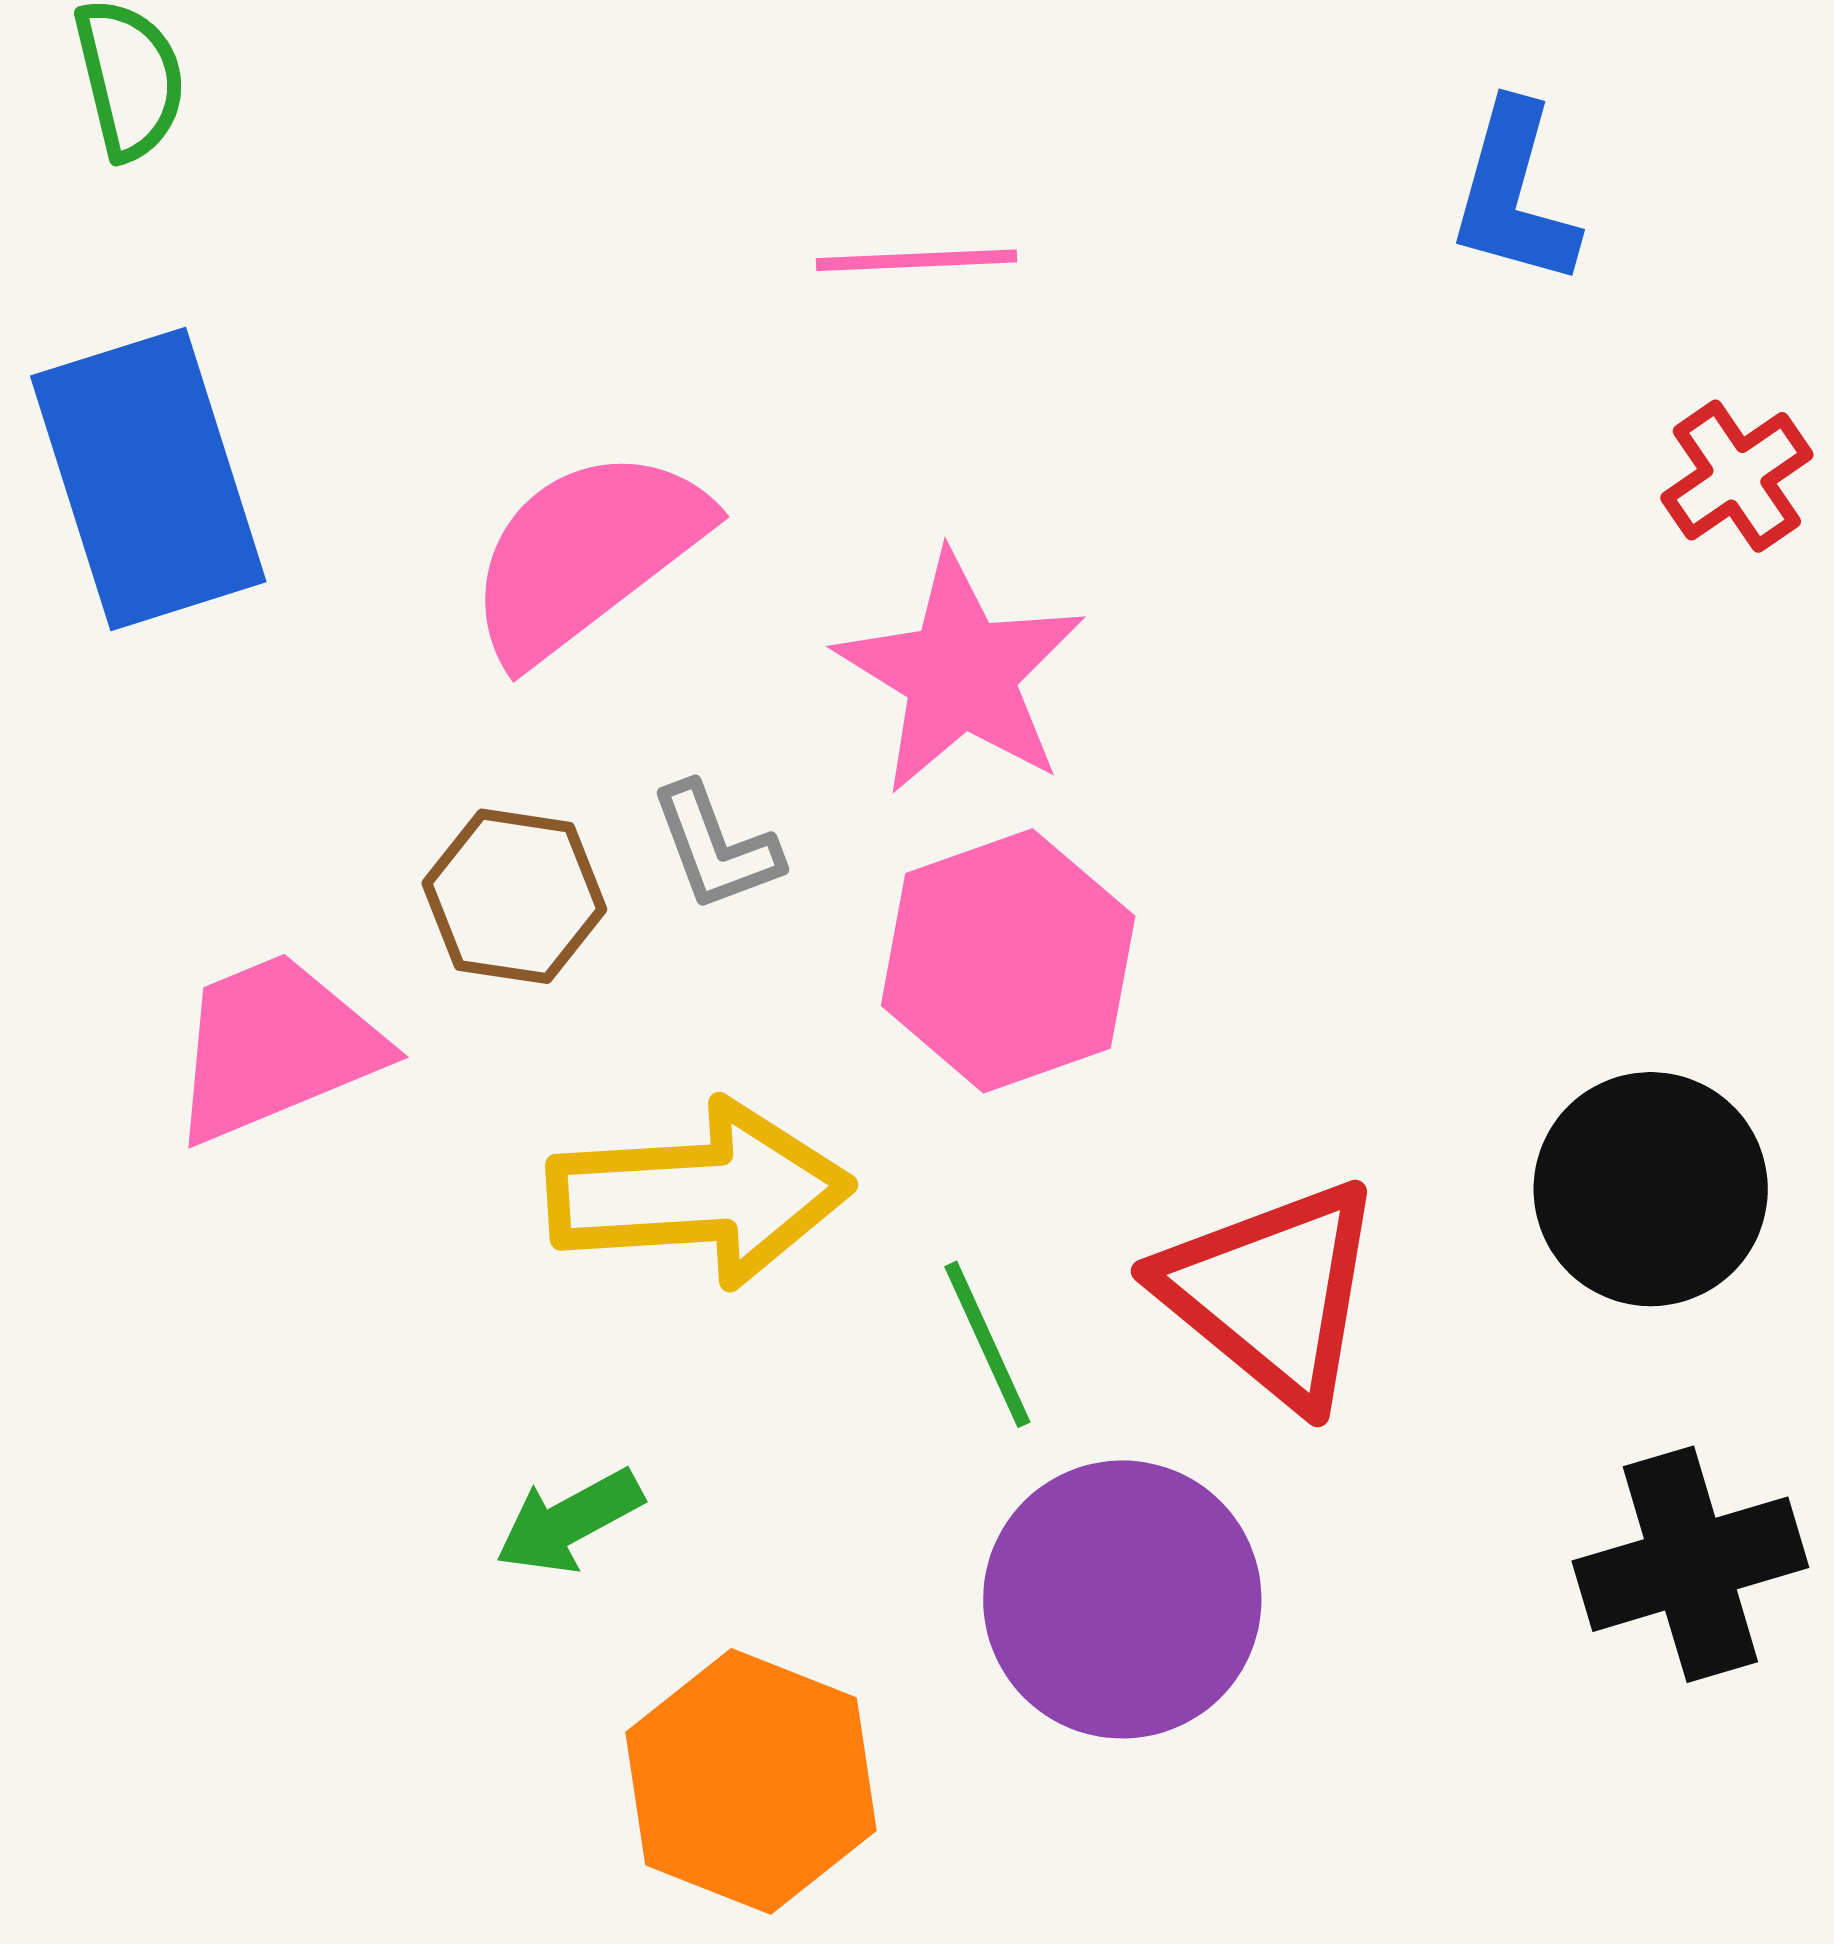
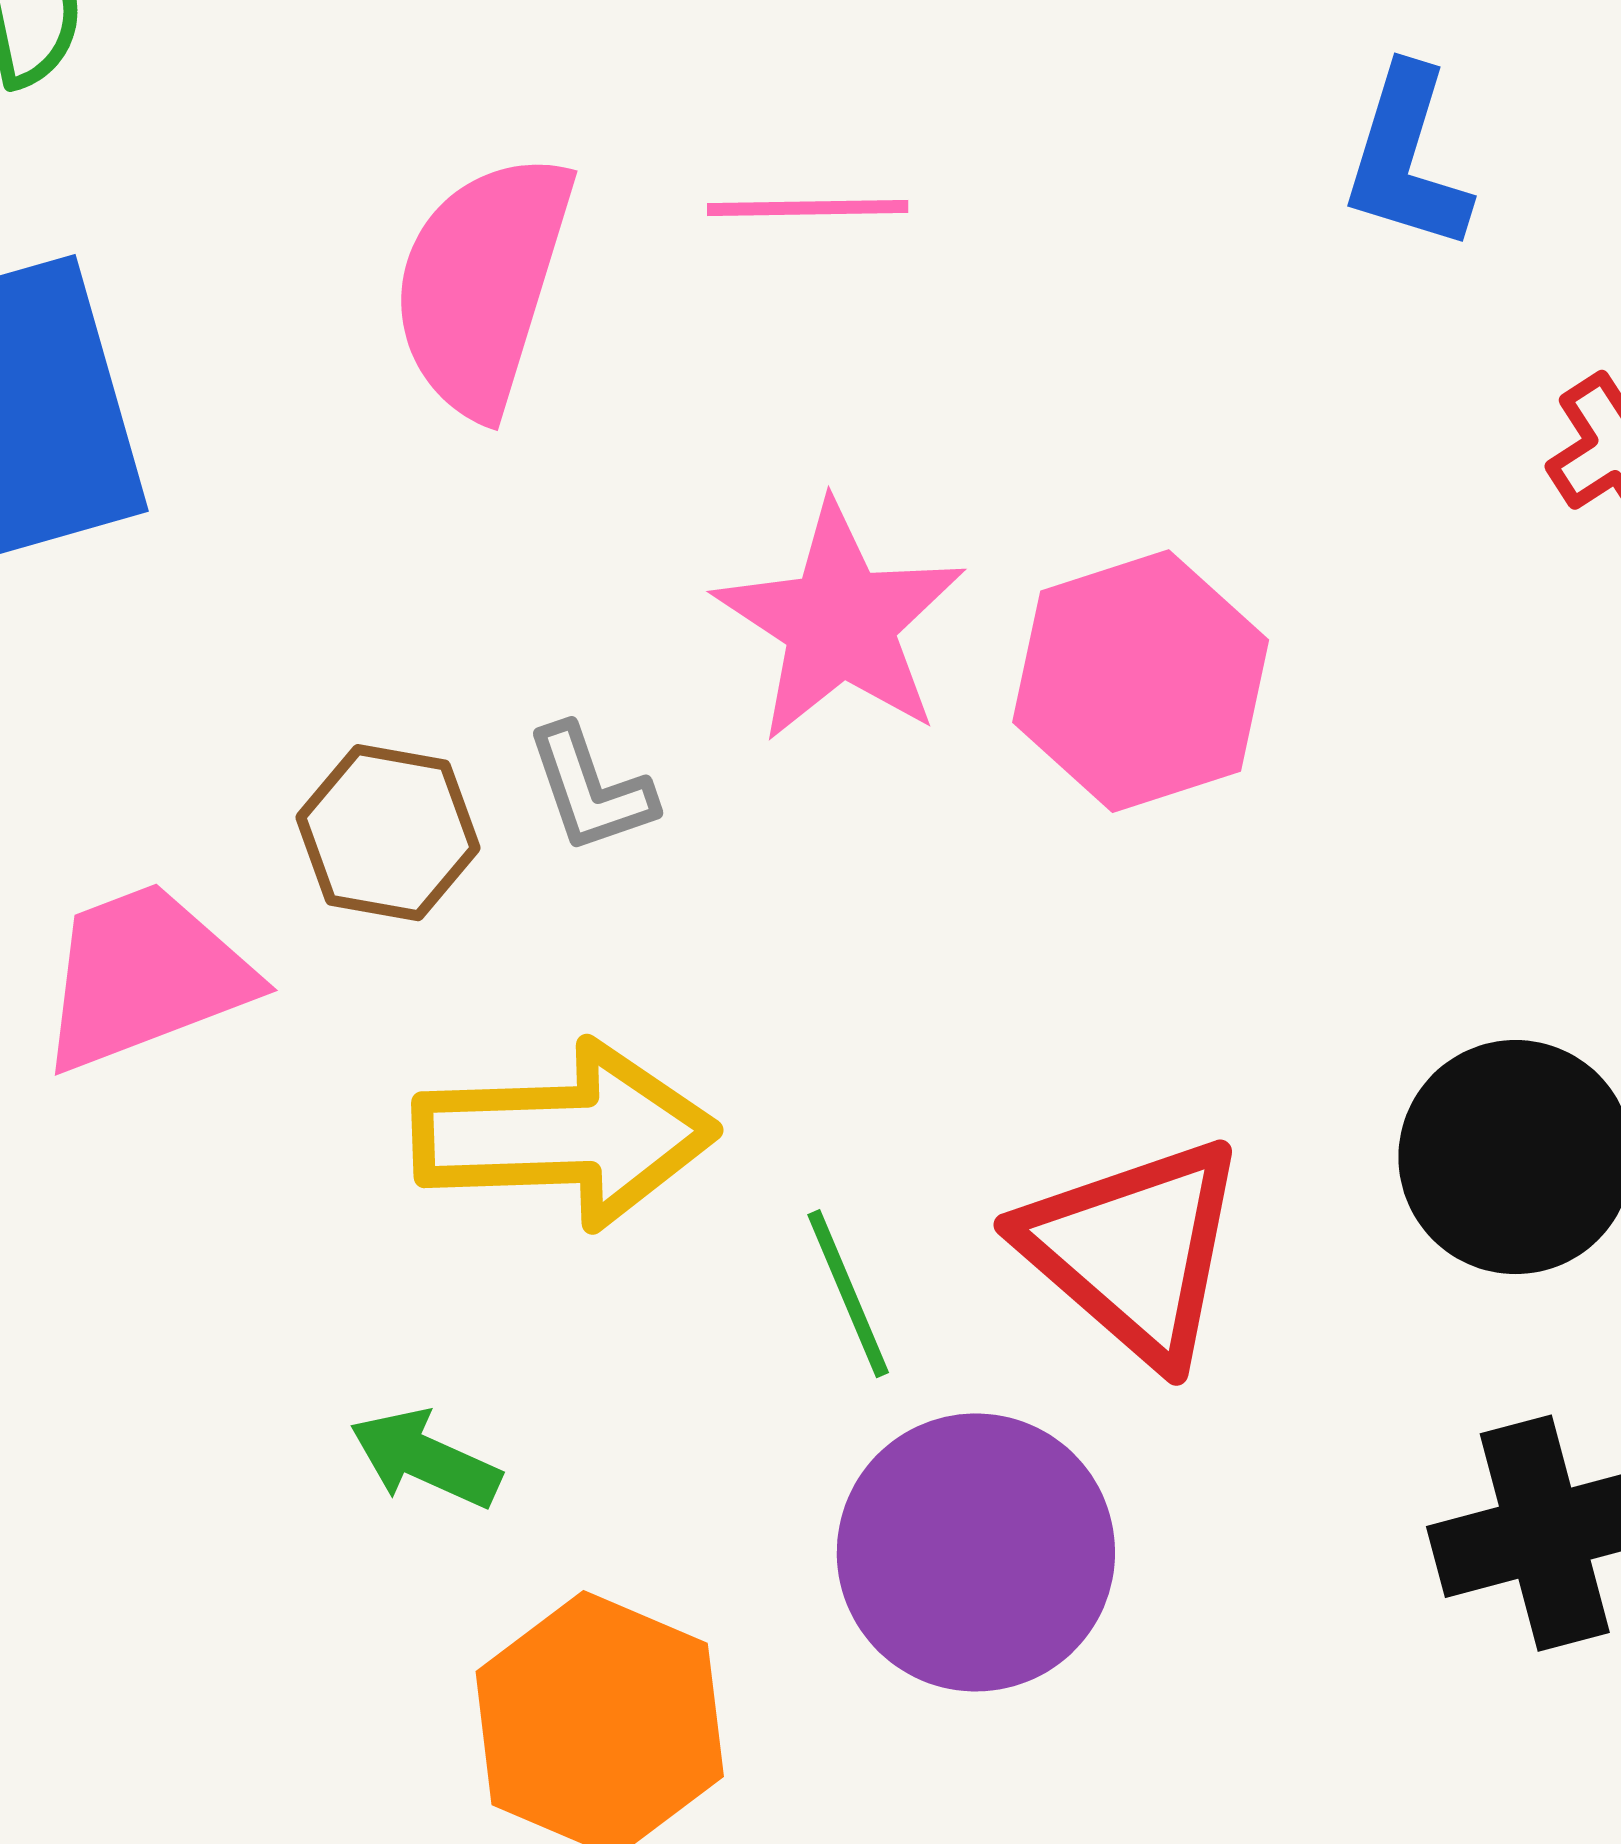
pink semicircle: (586, 554) -> (482, 284), moved, turned -37
pink hexagon: (1008, 961) -> (1141, 681), moved
green arrow: (569, 1521) -> (425, 1459), turned 51

